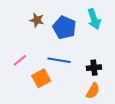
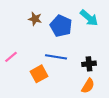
cyan arrow: (94, 19) -> (89, 18), turned -30
pink line: (20, 60) -> (11, 57), moved

